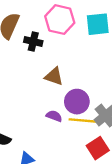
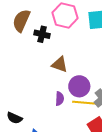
purple semicircle: (54, 116) -> (60, 99), turned 72

